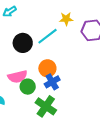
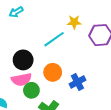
black circle: (23, 43) -> (23, 60), moved
blue cross: (52, 82) -> (77, 82), moved

